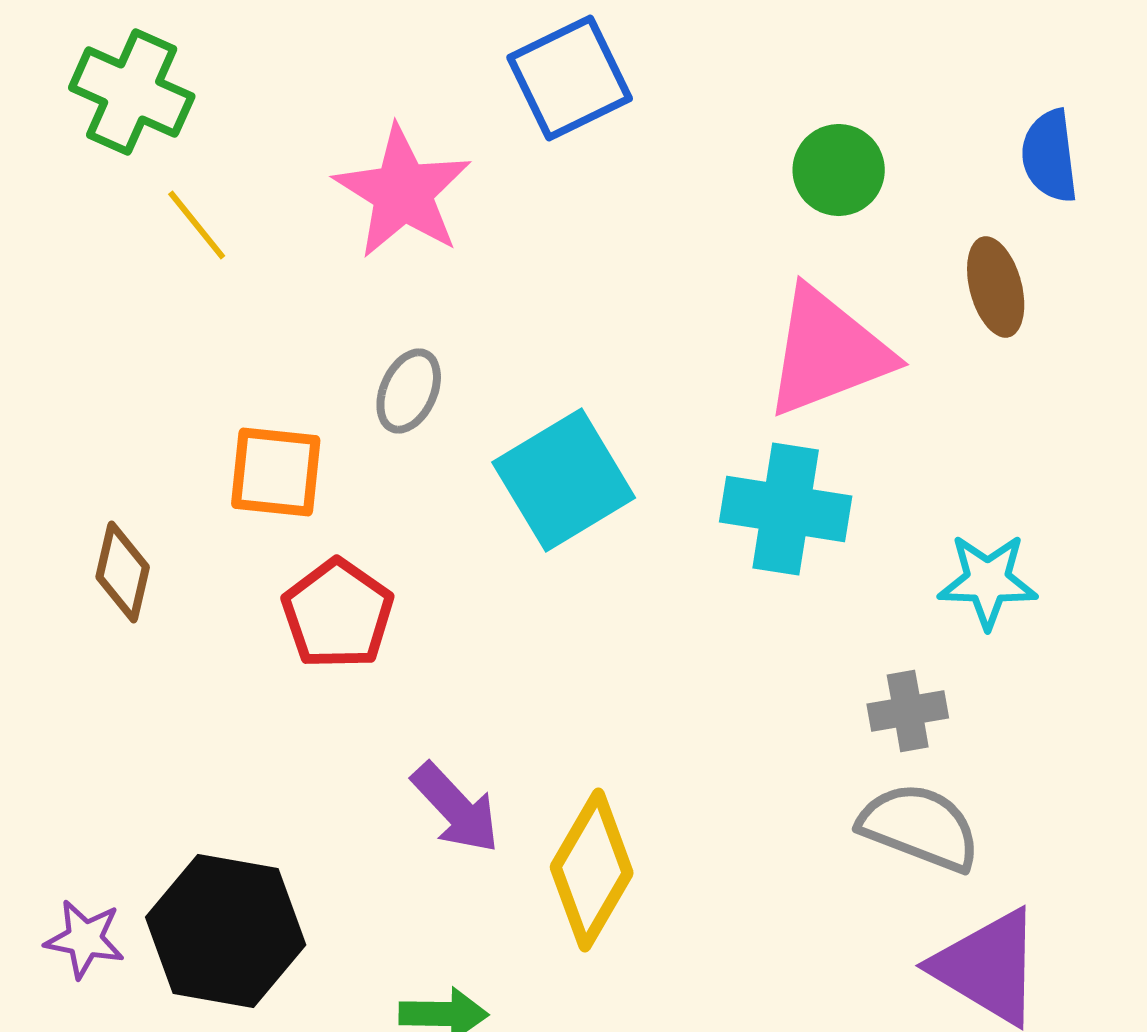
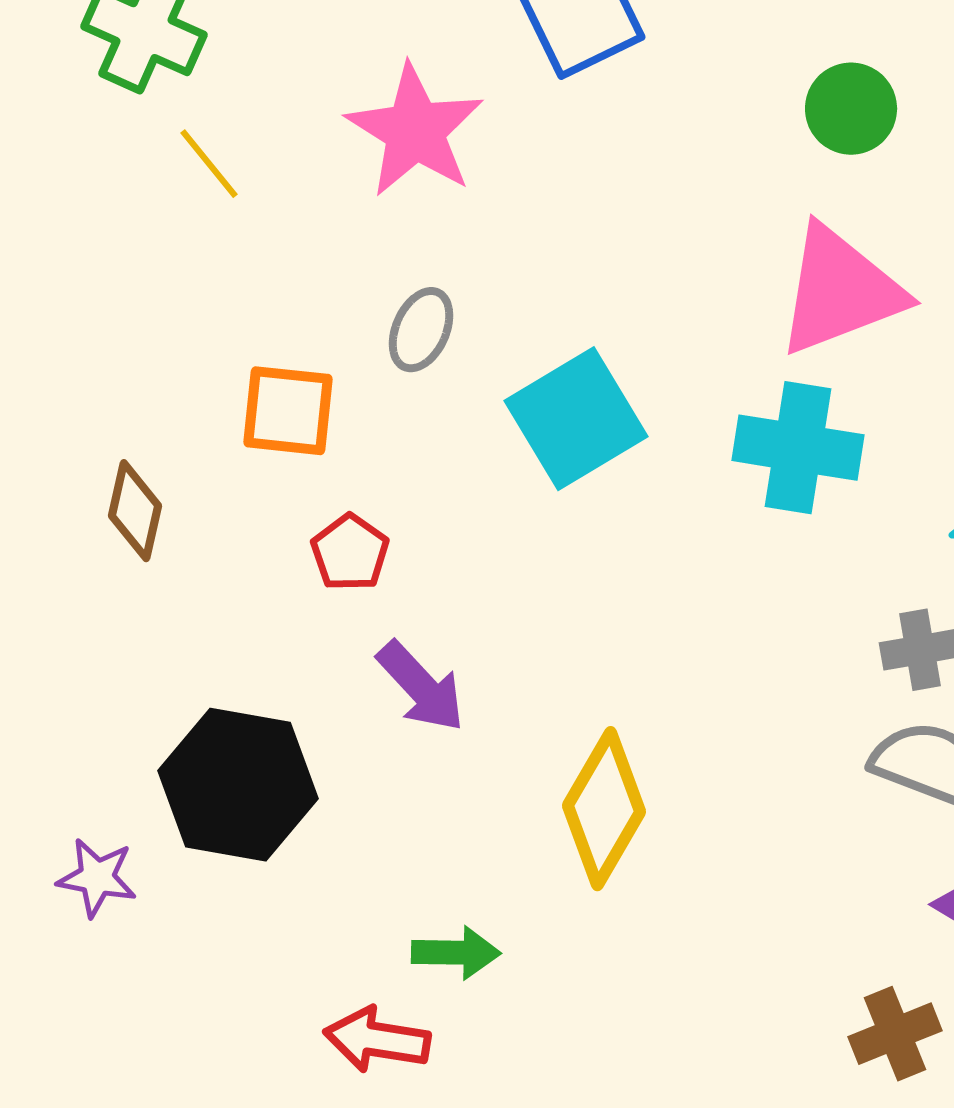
red pentagon: (338, 614) -> (350, 553), size x0.7
purple arrow: (456, 808) -> (421, 687), moved
black hexagon: (226, 931) -> (238, 785), moved

